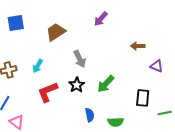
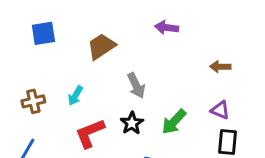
purple arrow: (101, 19) -> (167, 28), turned 56
purple triangle: (157, 66) -> (220, 110), moved

